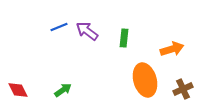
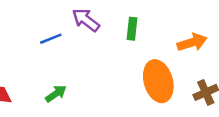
blue line: (59, 27) -> (51, 39), moved

